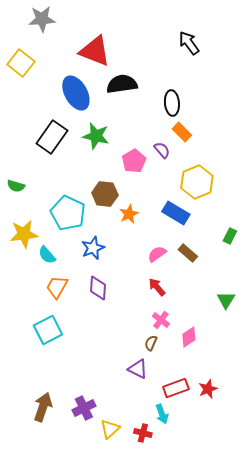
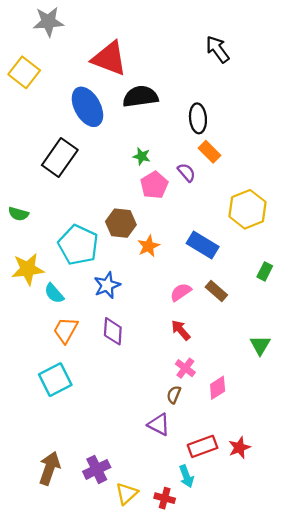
green star: (96, 136) -> (142, 156), moved, size x0.6
yellow hexagon: (197, 182) -> (247, 209), moved

